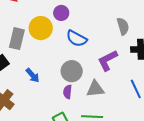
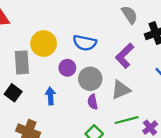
purple circle: (61, 13) -> (67, 68), moved
blue arrow: (33, 75) -> (50, 96), turned -126

